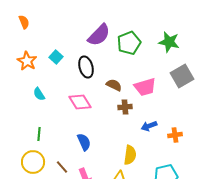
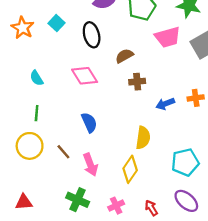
brown semicircle: (114, 85) -> (124, 56), turned -56
pink trapezoid: (145, 87) -> (168, 37), moved
cyan semicircle: (39, 94) -> (37, 78), moved
orange cross: (175, 135) -> (196, 98), moved

